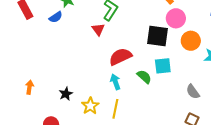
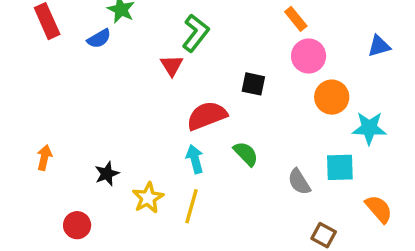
black square: (158, 36) -> (253, 84), moved, size x0.6
cyan square: (163, 66) -> (340, 167), moved
gray semicircle: (193, 92) -> (299, 182), moved

